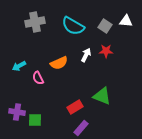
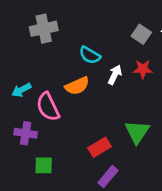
cyan semicircle: (73, 26) -> (90, 55), moved, size x0.7
pink semicircle: (38, 78) -> (48, 107), size x1.5
green triangle: (102, 96) -> (137, 132), turned 42
purple cross: (17, 112) -> (26, 133), moved

